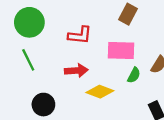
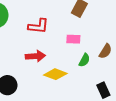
pink rectangle: (121, 50) -> (73, 39), size x0.6

